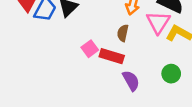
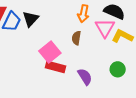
pink square: (90, 49) -> (50, 52), size x1.5
red rectangle: (112, 56) -> (55, 67), moved

